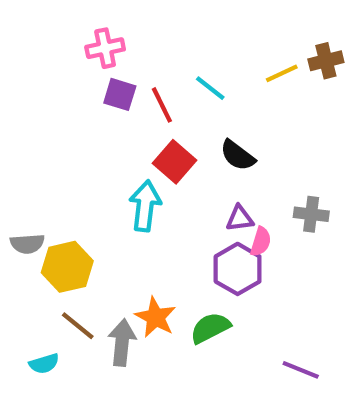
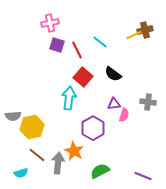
brown cross: (326, 61) -> (145, 30), moved
purple hexagon: (238, 269) -> (93, 128), moved
green semicircle: (210, 328) -> (100, 171), moved

